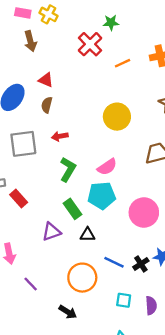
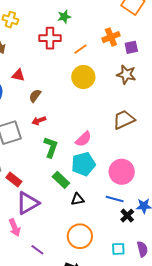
red cross: (90, 44) -> (50, 38), turned -35
brown semicircle: (47, 105) -> (35, 96), moved, turned 32
yellow circle: (117, 117) -> (83, 77), moved
purple triangle: (51, 232) -> (28, 203), moved, size x1.4
blue line: (114, 262) -> (115, 199), moved

